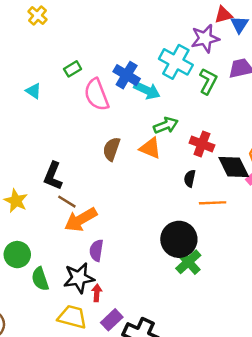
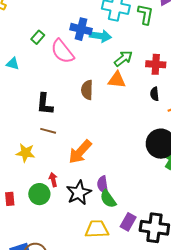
black L-shape: (53, 176) -> (45, 104), moved
brown line: (67, 202) -> (48, 131), moved
purple semicircle: (96, 250) -> (103, 185), moved
black star: (79, 278) -> (79, 193), moved
green semicircle: (40, 279) -> (108, 199), moved
red arrow: (97, 293) -> (53, 180), moved

